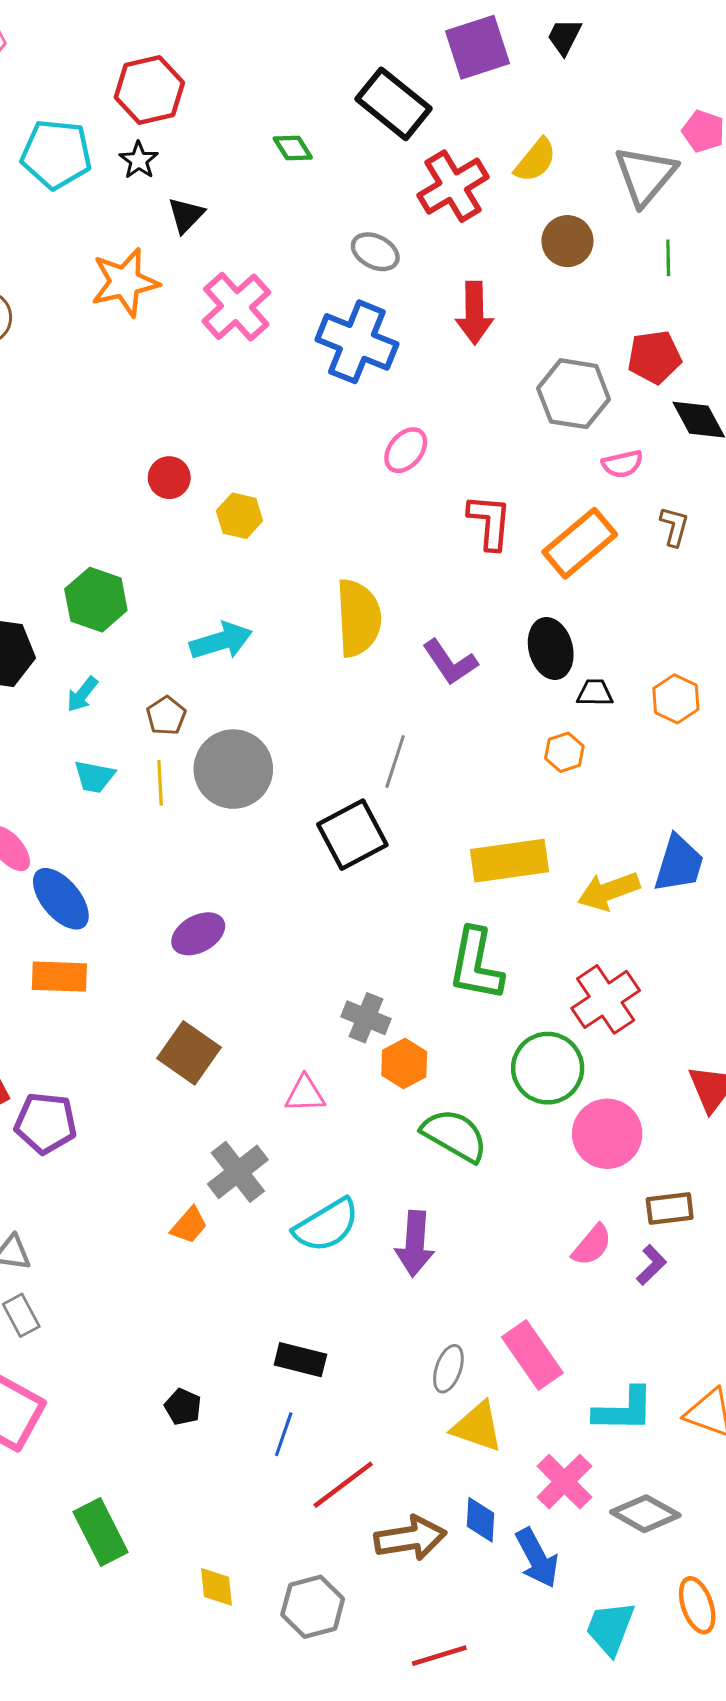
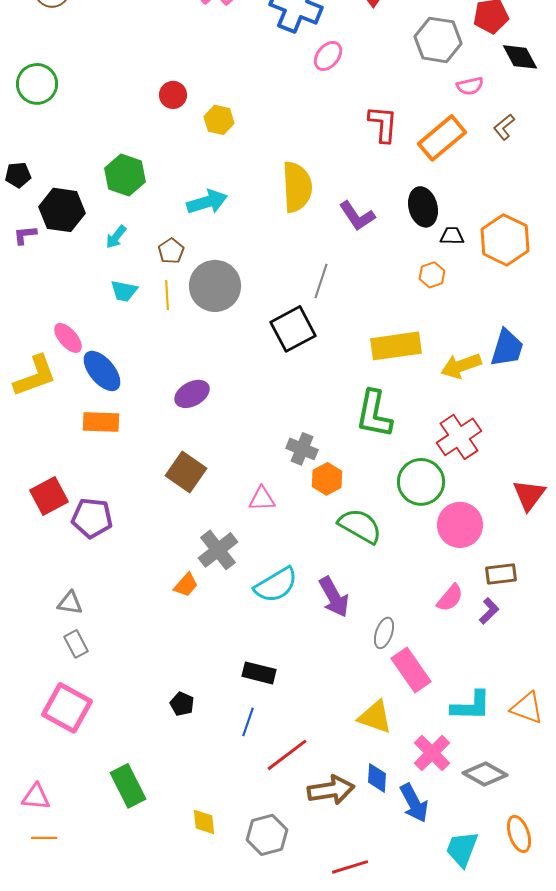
pink ellipse: (406, 450) -> (328, 56), moved
brown L-shape: (674, 526) -> (504, 127), turned -144
orange hexagon: (676, 699) -> (505, 240), size x1.6
purple arrow: (415, 1244) -> (334, 597), turned -33
gray ellipse: (448, 1369) -> (384, 633), moved

